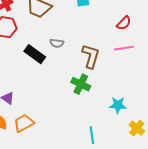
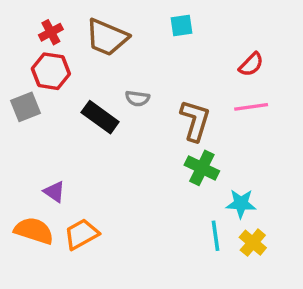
green cross: (81, 84) -> (202, 168), moved
yellow cross: (137, 128) -> (253, 243), moved
cyan line: (92, 135) -> (215, 236), moved

